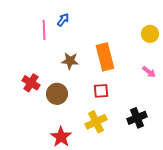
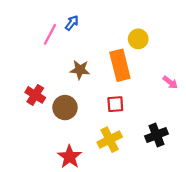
pink line: (44, 30) -> (50, 34), turned 30
yellow circle: (150, 34) -> (138, 39), moved

